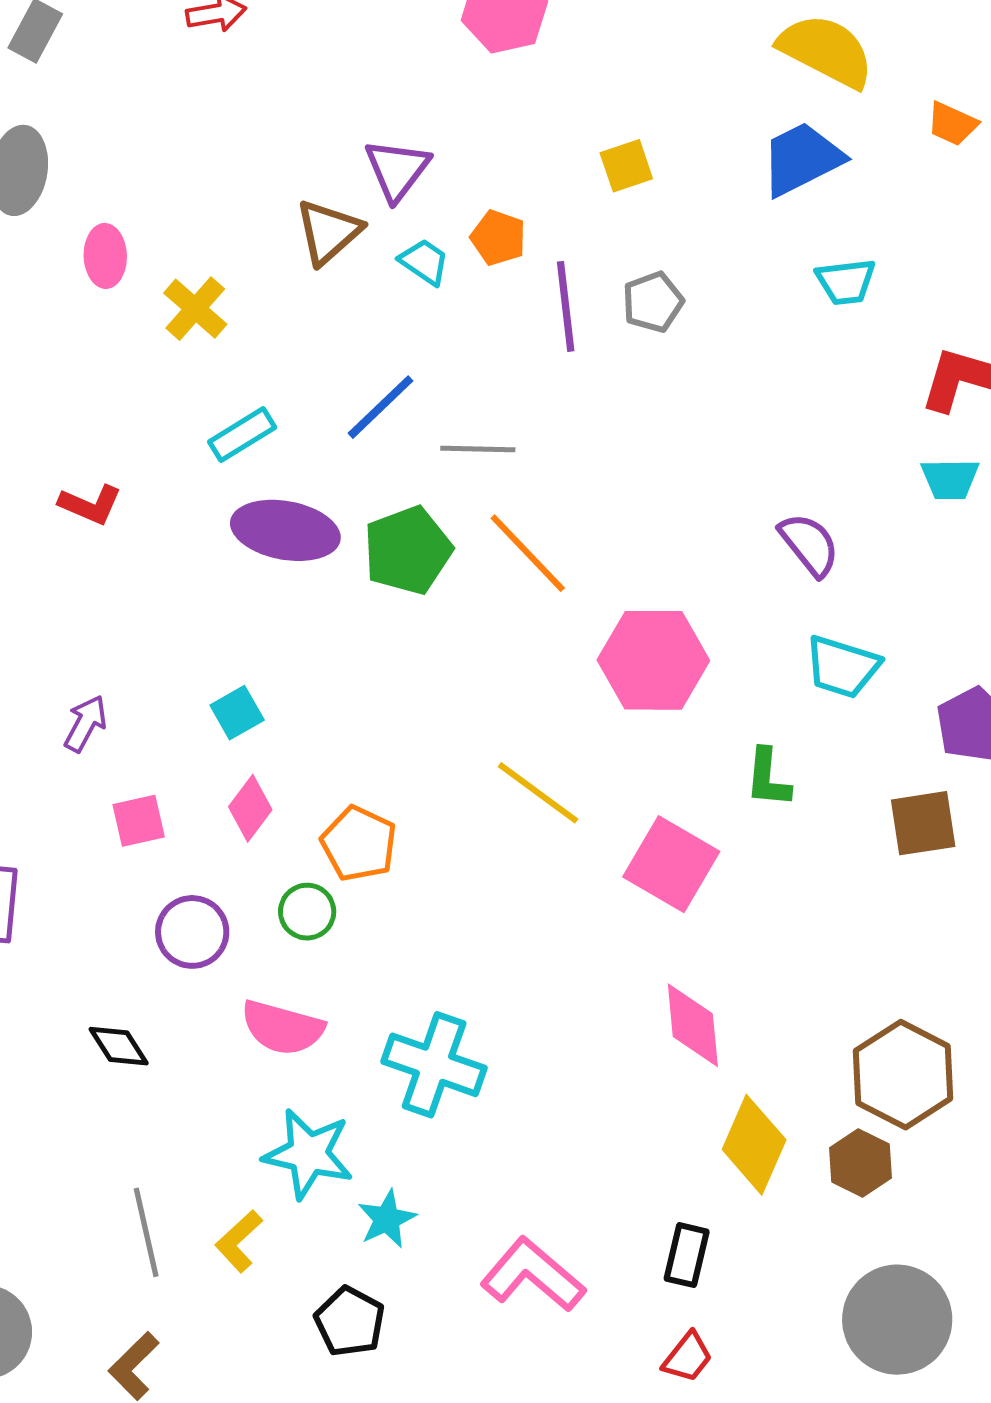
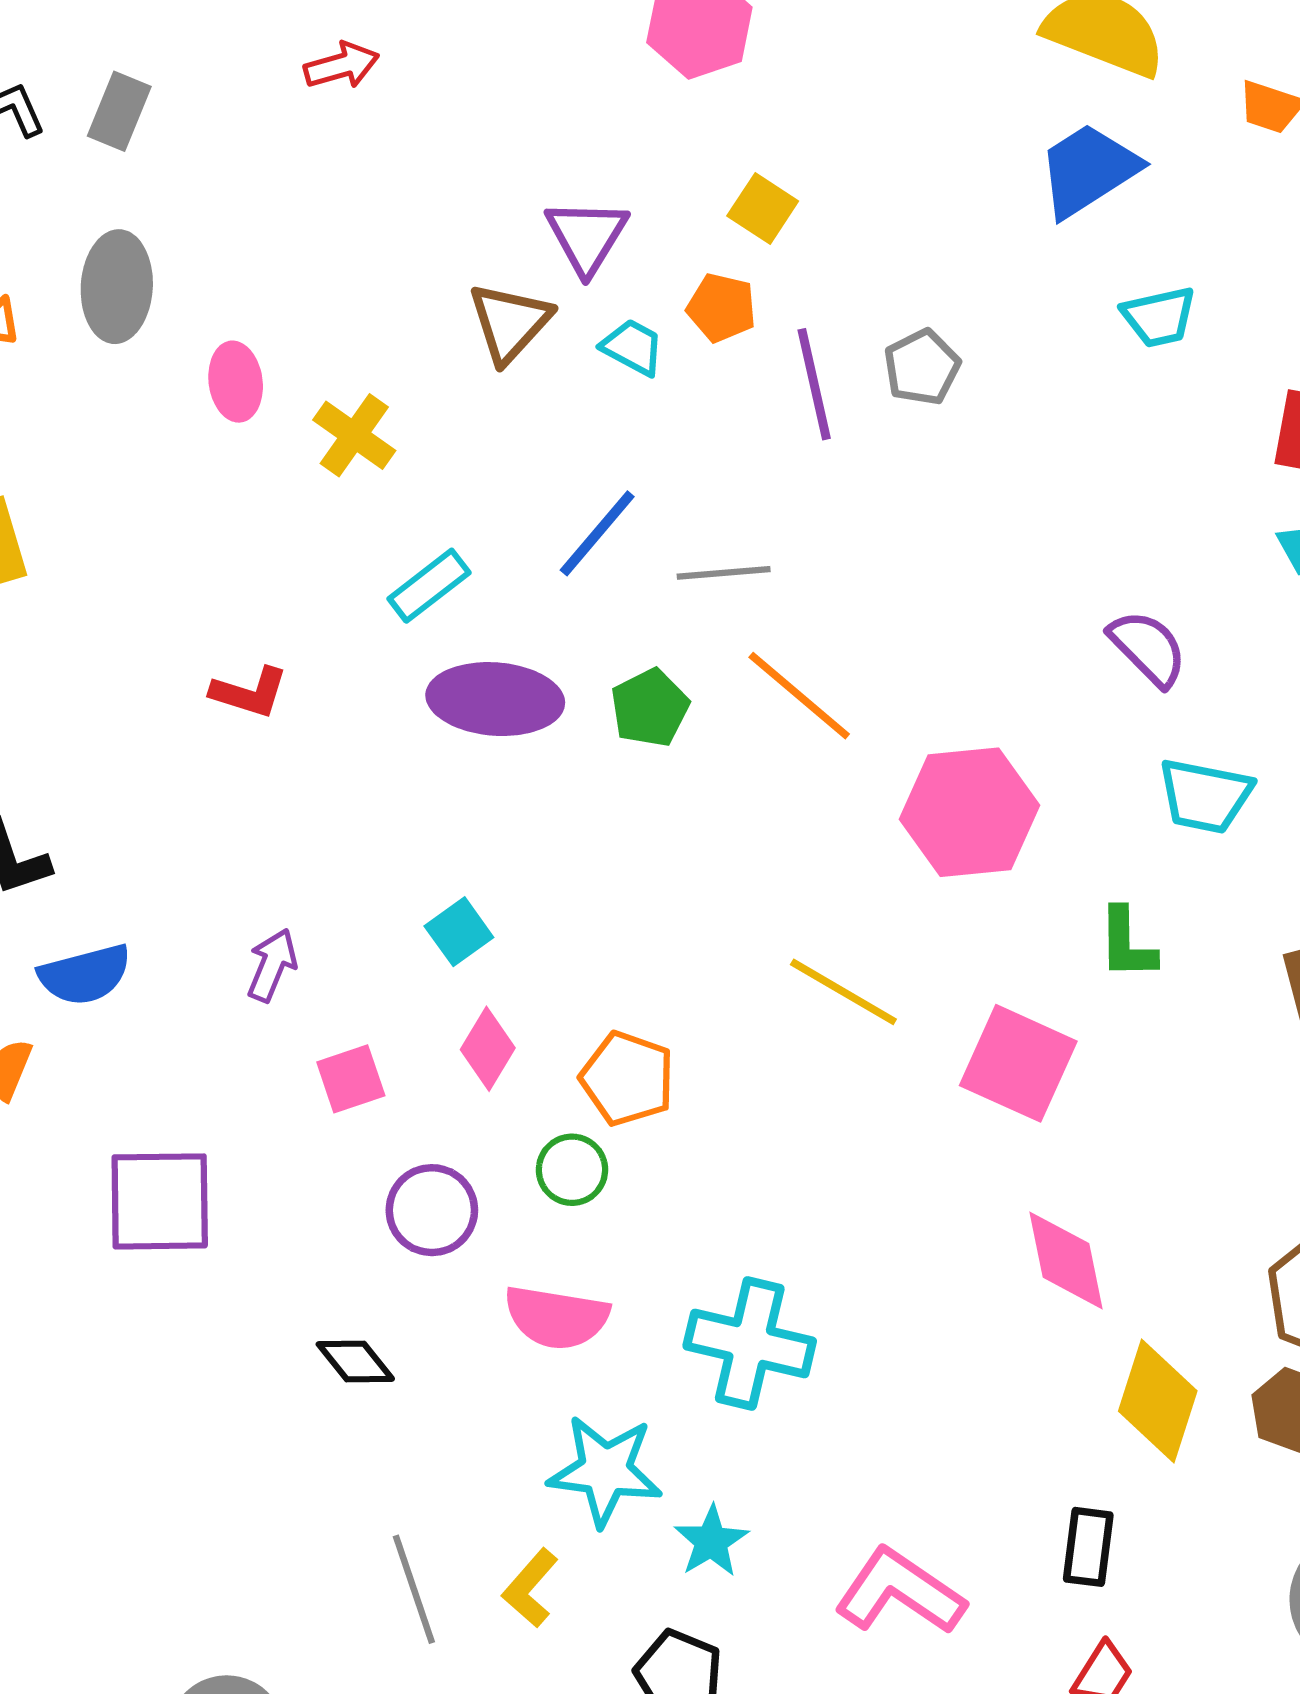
yellow square: (626, 166) -> (763, 209), moved, turned -32
green pentagon: (408, 550) -> (650, 708), size x0.7

